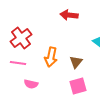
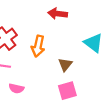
orange arrow: (51, 57) -> (38, 46), moved

